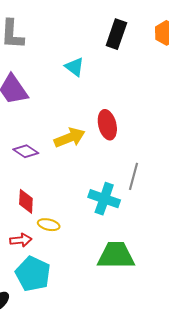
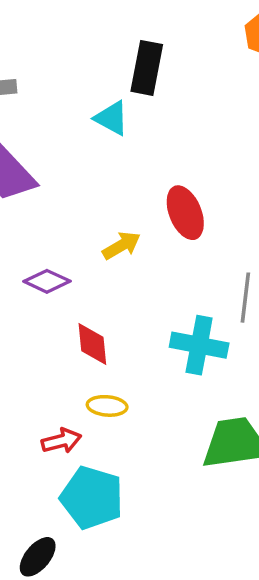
black rectangle: (116, 34) -> (147, 68), moved
yellow arrow: (70, 138) -> (121, 246), size x0.7
red diamond: (26, 201) -> (92, 344), moved

